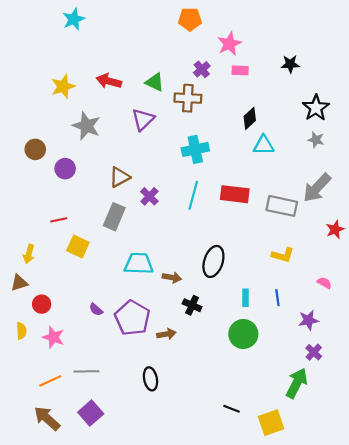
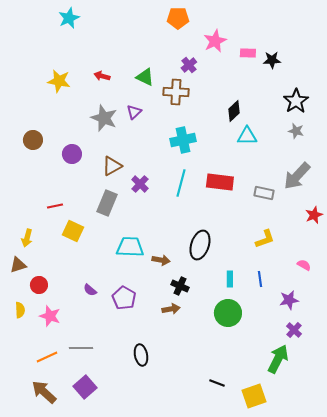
pink rectangle: (240, 70) -> (248, 53), moved
red arrow: (109, 81) -> (102, 76), size x0.7
yellow star: (63, 86) -> (59, 81), turned 30
purple triangle: (143, 120) -> (134, 112), size x0.7
gray star: (86, 126) -> (104, 118), moved
purple circle: (65, 169) -> (72, 154), moved
gray rectangle: (282, 206) -> (264, 193), size x0.7
yellow L-shape: (283, 255) -> (265, 239), turned -35
purple pentagon: (132, 318) -> (124, 298), size x0.7
brown arrow: (166, 334) -> (171, 309), moved

